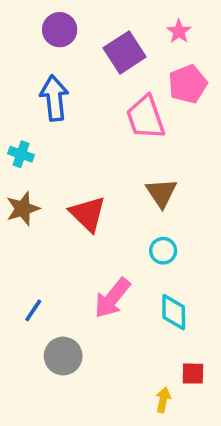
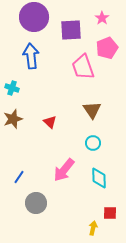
purple circle: (60, 30) -> (34, 17), size x1.5
purple square: (125, 52) -> (71, 30), turned 30
red triangle: (88, 214) -> (50, 122), size x0.6

